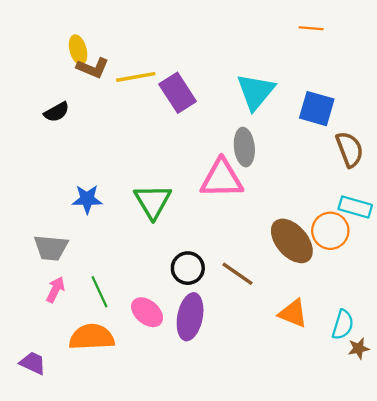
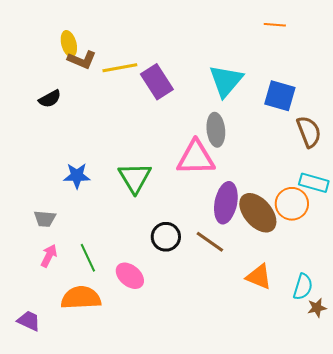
gray trapezoid: (51, 248) -> (45, 219), size x0.7
purple ellipse: (190, 317) -> (226, 203), moved

